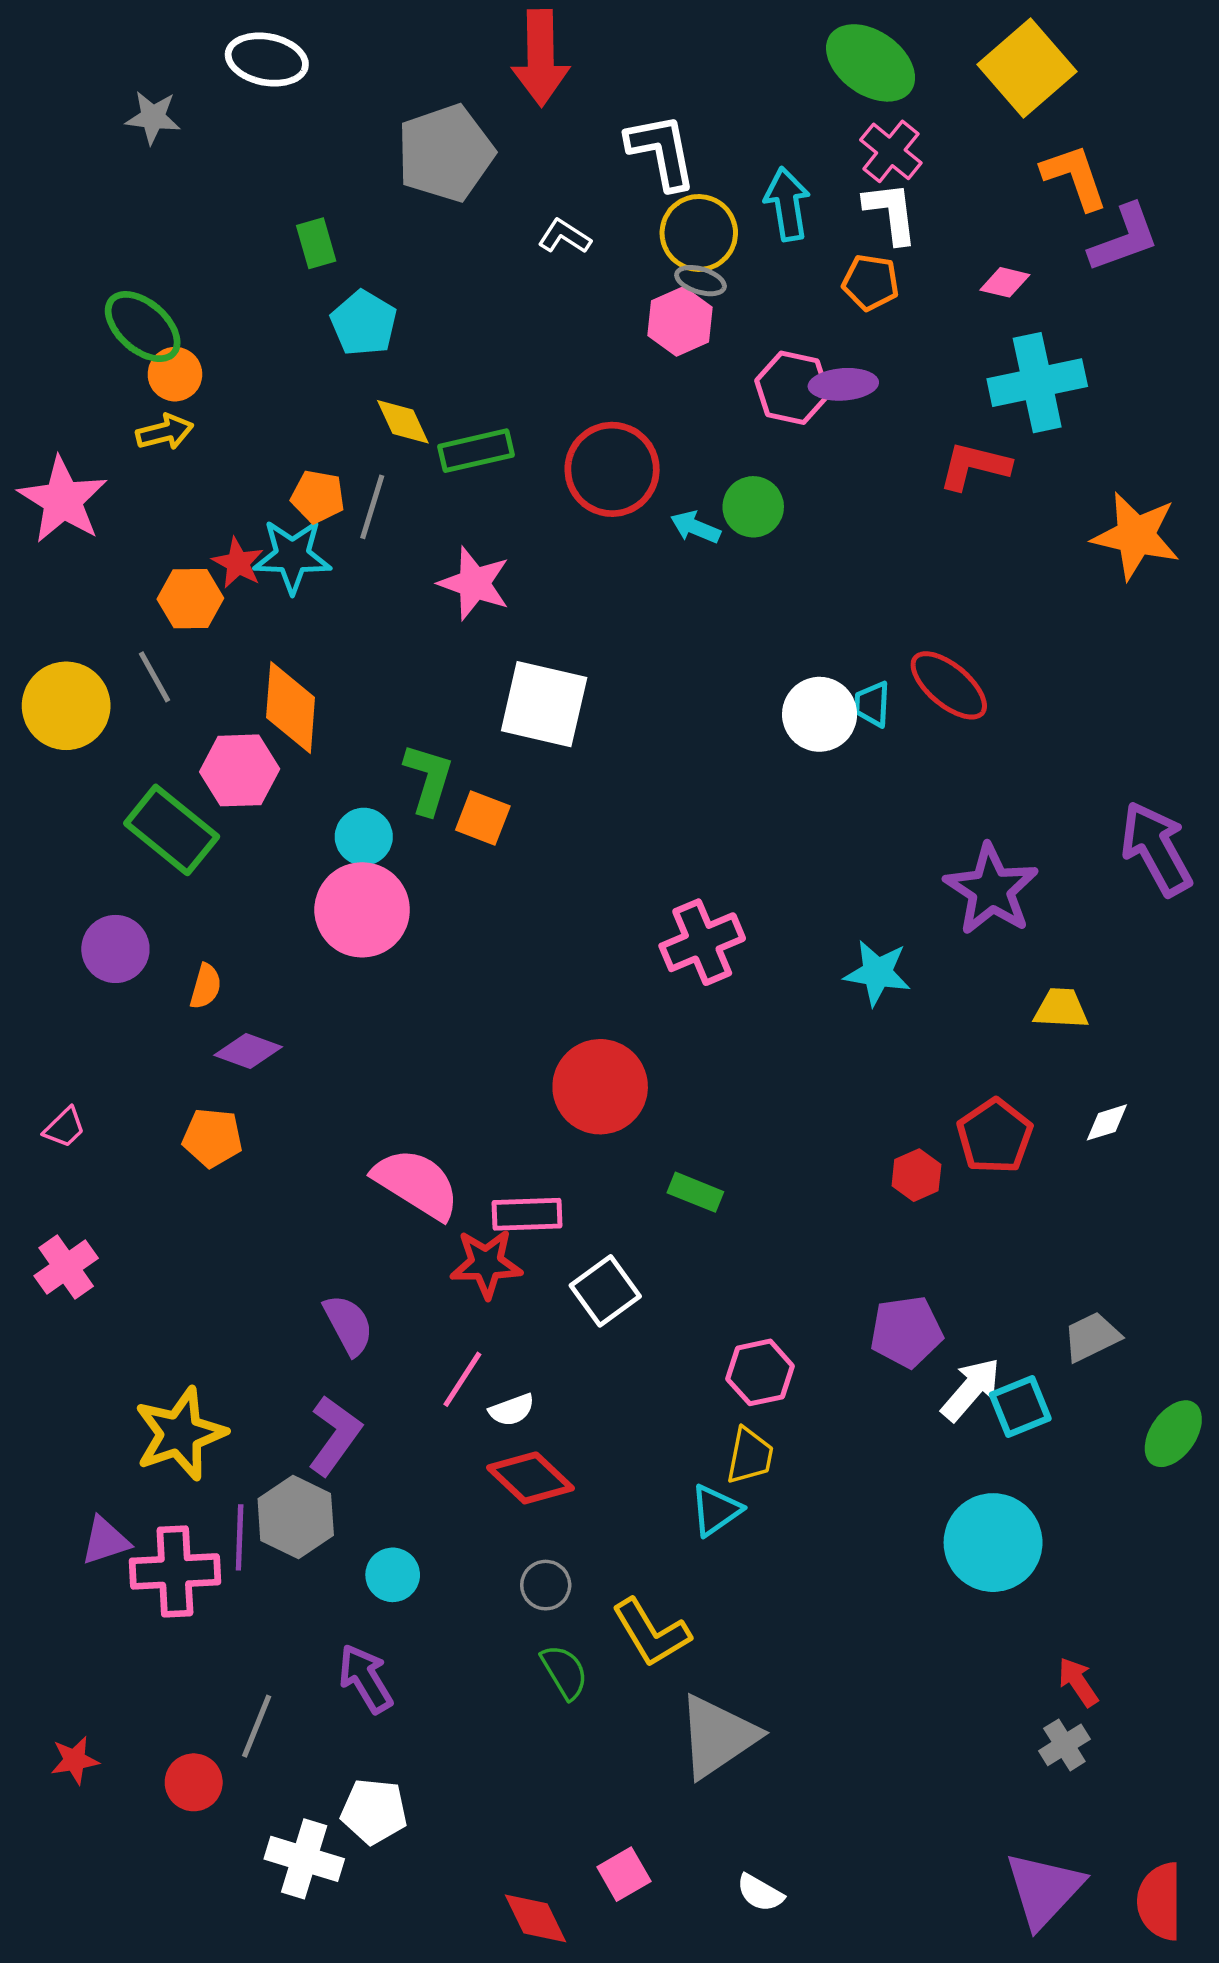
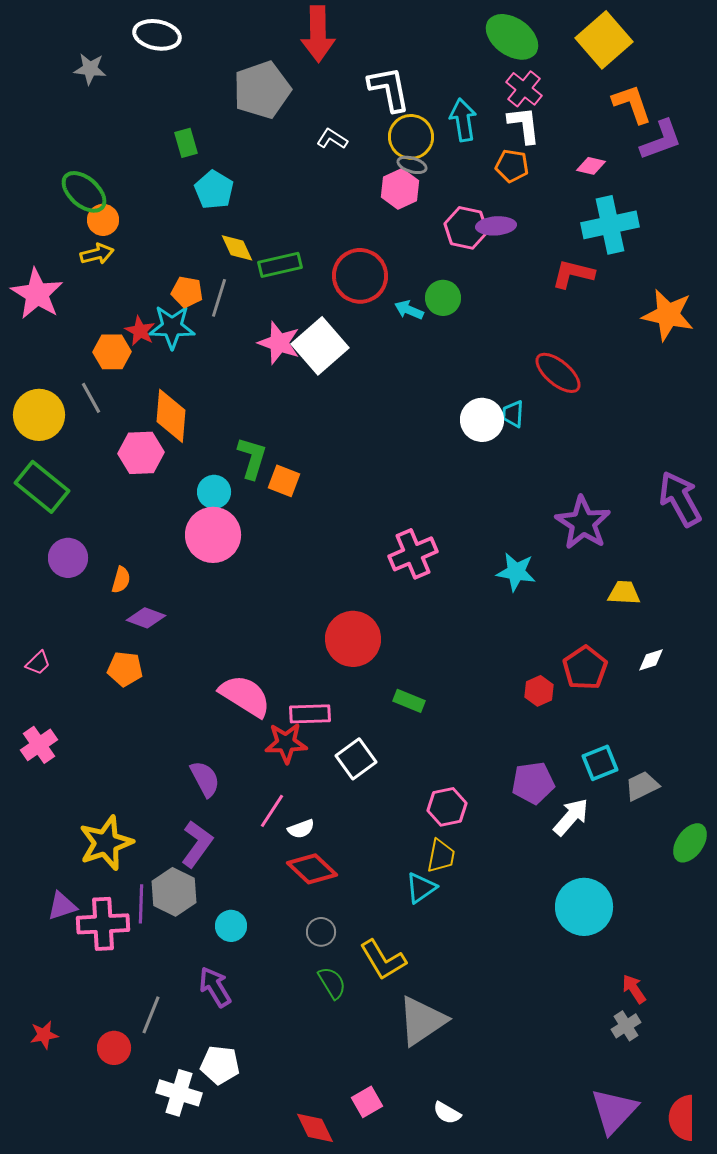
red ellipse: (949, 685) -> (558, 373), moved
white square: (544, 704) -> (320, 346), moved, turned 36
green rectangle: (172, 830) -> (42, 487), moved
cyan square: (1020, 1406) -> (600, 763), moved

